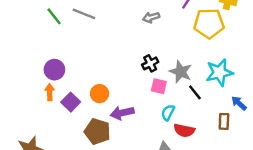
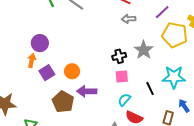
gray star: (181, 72) -> (144, 50), moved
pink square: (159, 86) -> (122, 77), turned -32

